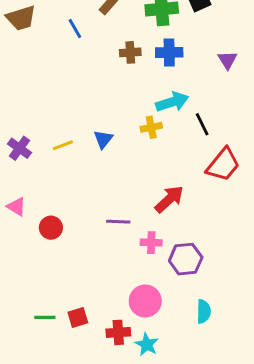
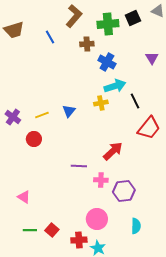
brown cross: (130, 52) -> (87, 44), moved
blue cross: (169, 52) -> (107, 62), moved, turned 30
pink triangle: (16, 207) -> (24, 197), moved
red circle: (51, 228) -> (34, 139), moved
red square: (78, 317) -> (52, 230), turned -32

